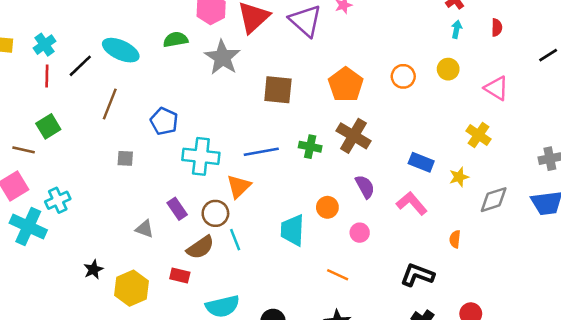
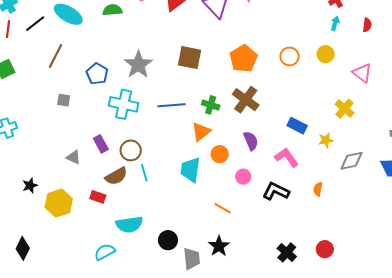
gray star: (222, 57) -> (138, 65), moved
orange triangle: (239, 186) -> (201, 132), moved
black L-shape: (417, 275) -> (276, 191), moved

